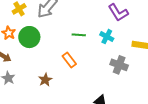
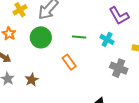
green circle: (29, 37) -> (41, 37), moved
brown star: (45, 80) -> (32, 80), moved

